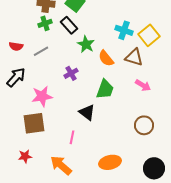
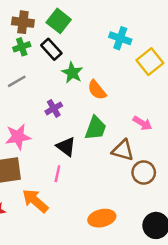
cyan cross: (124, 30) -> (120, 38), moved
brown triangle: (134, 57) -> (123, 150), moved
black triangle: (87, 112) -> (66, 147), moved
pink line: (72, 137) -> (57, 174), moved
orange arrow: (61, 165) -> (35, 201), moved

